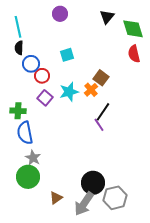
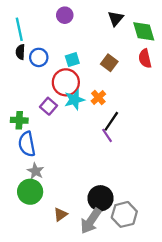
blue circle: (31, 64) -> (39, 57), moved
red circle: (42, 76) -> (66, 82), moved, size x1.6
brown square: (101, 78) -> (109, 63), moved

